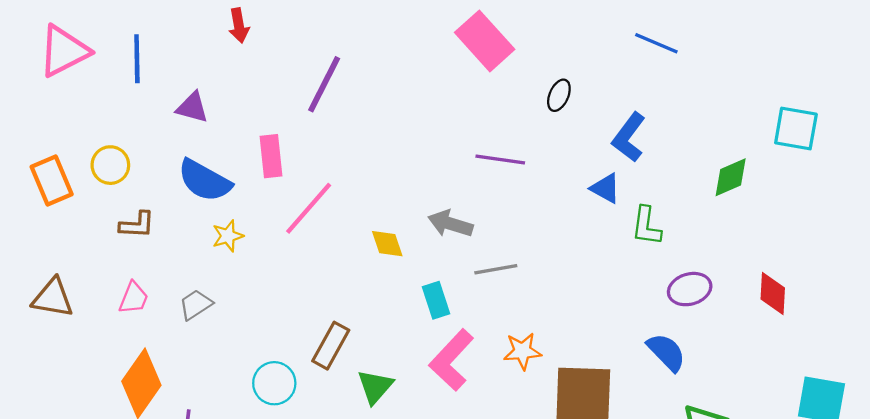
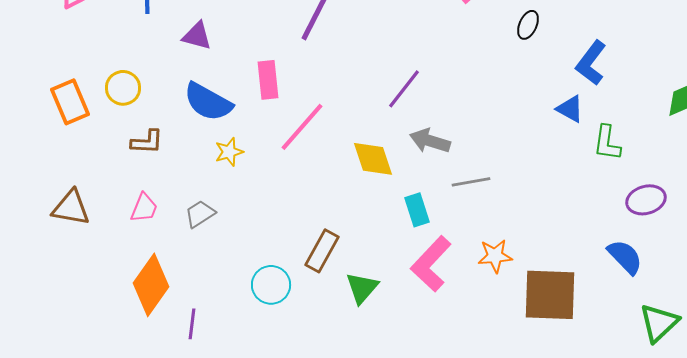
purple line: (500, 159) -> (404, 89), moved, turned -60
yellow diamond: (387, 244) -> (373, 159), size x1.4

